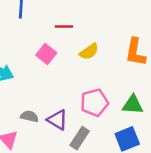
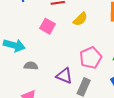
gray semicircle: (29, 116) -> (31, 66), moved

